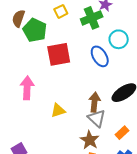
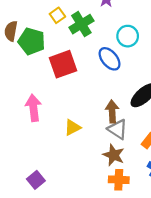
green cross: (92, 18) -> (81, 24), moved

